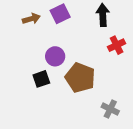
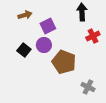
purple square: (60, 14) -> (48, 26), moved
black square: (41, 79) -> (24, 50), moved, turned -32

